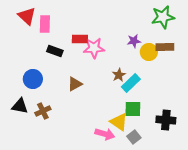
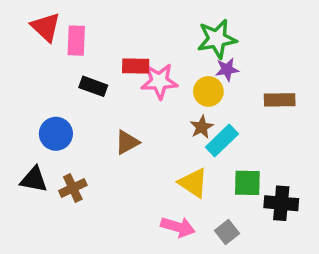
green star: (163, 17) -> (217, 39), moved
brown rectangle: (165, 47) -> (280, 100), moved
yellow circle: (149, 52) -> (208, 91), moved
green square: (133, 109) -> (247, 183), moved
yellow triangle: (119, 122) -> (193, 183), moved

